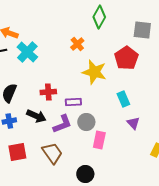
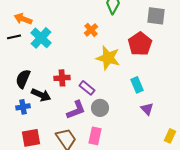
purple rectangle: (73, 102) -> (87, 88), turned 42
black arrow: (36, 116) -> (41, 95), moved
pink rectangle: (99, 140) -> (95, 136), moved

